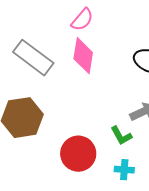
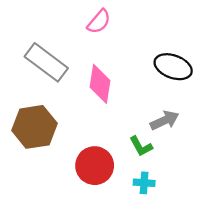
pink diamond: (83, 56) -> (100, 84), moved

